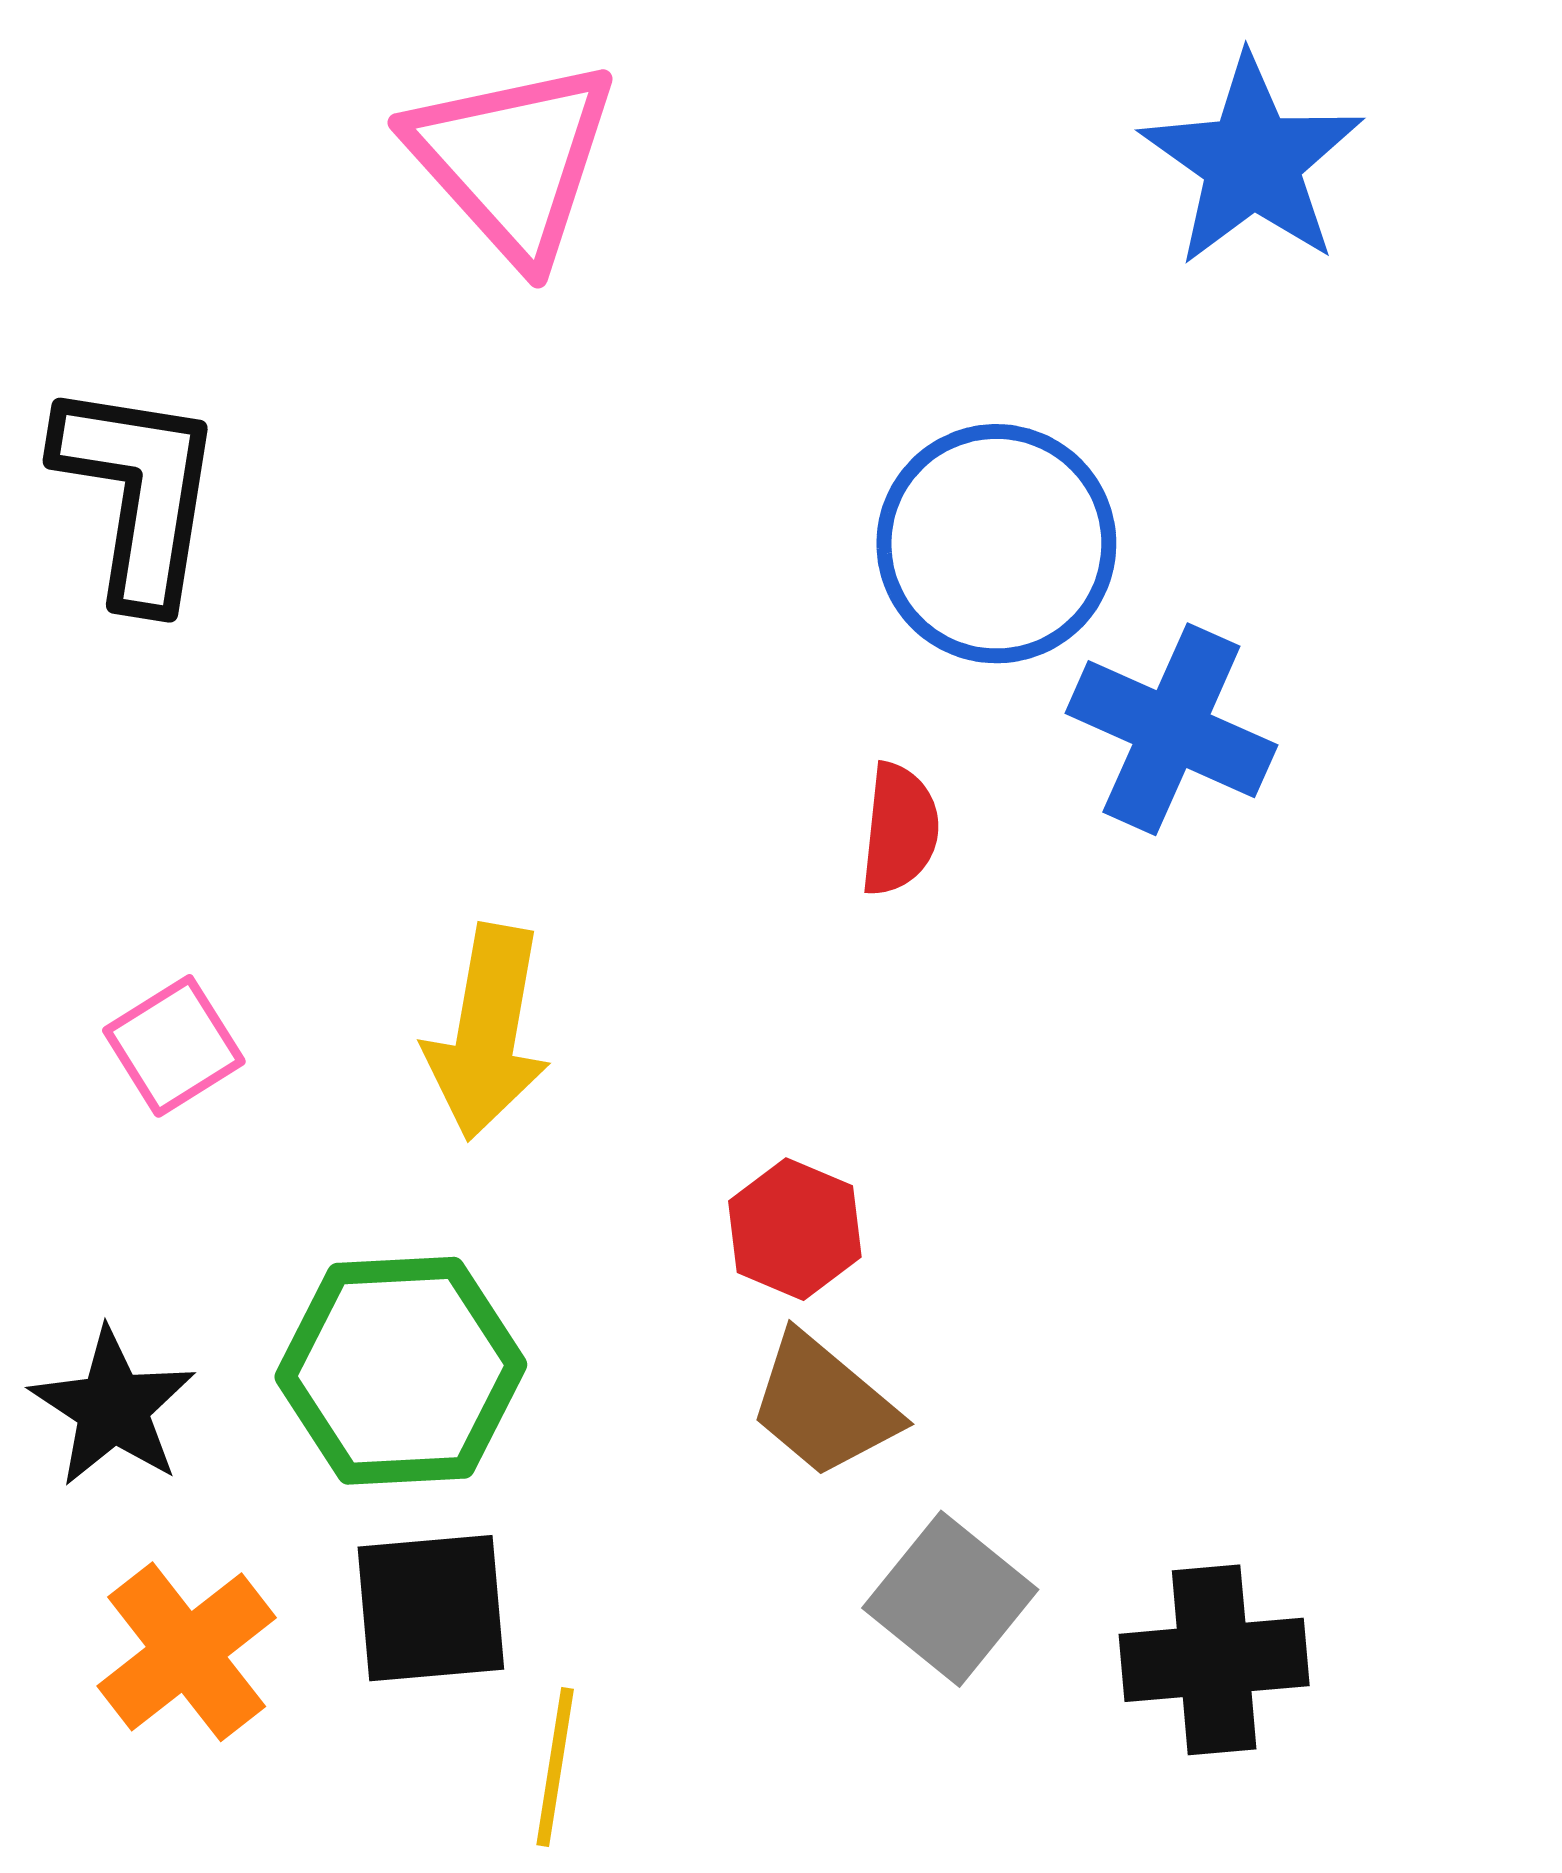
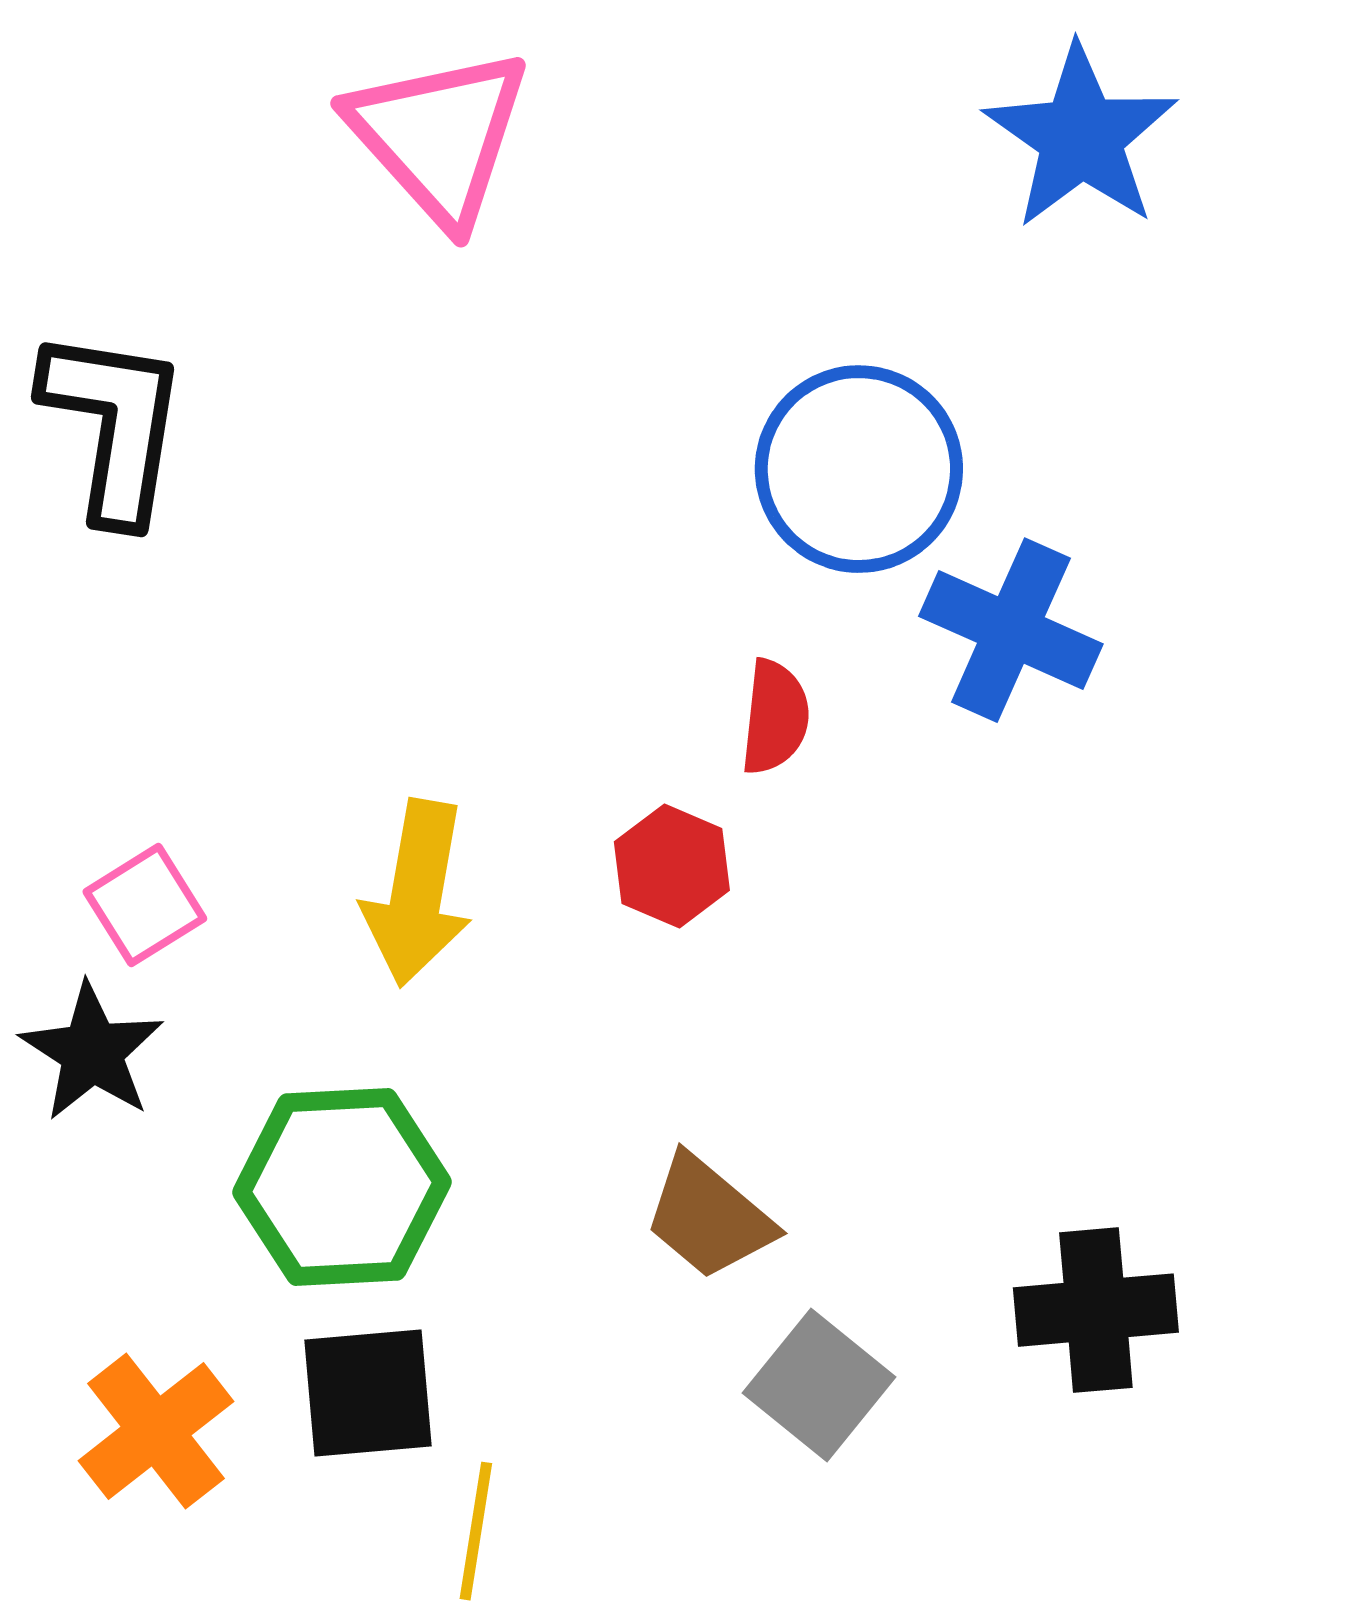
red hexagon: (795, 1229) -> (672, 866), moved
black star: (113, 1408) -> (92, 1052), moved
black cross: (1214, 1660) -> (1096, 1310), moved

